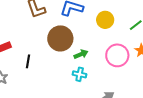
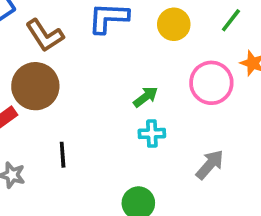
brown circle: (60, 38) -> (35, 86), moved
black line: (28, 61) -> (63, 155), moved

